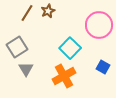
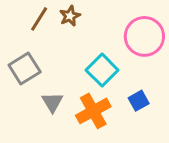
blue square: (103, 67) -> (139, 101), moved, turned 32
gray triangle: (26, 69) -> (52, 102), moved

